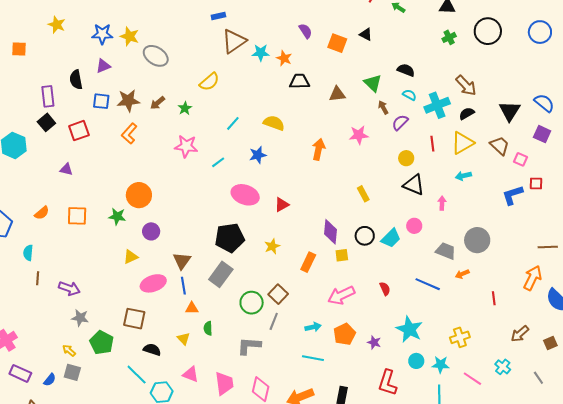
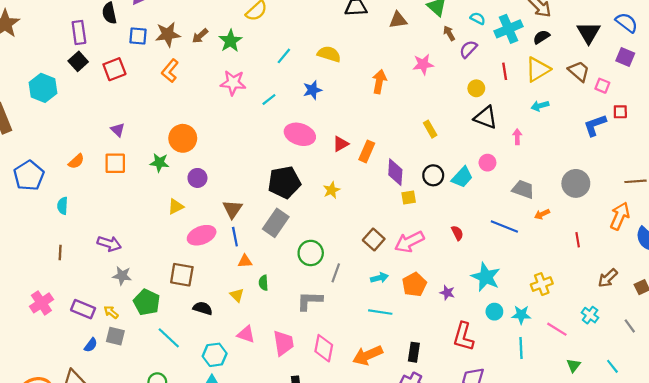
green star: (185, 108) -> (230, 41), size x1.5
purple triangle: (66, 169) -> (118, 130), moved, turned 32
gray circle: (477, 240) -> (576, 183), moved
orange rectangle: (308, 262) -> (367, 151), moved
brown line: (38, 278) -> (60, 253), moved
brown square: (278, 294) -> (374, 239), moved
purple rectangle: (20, 373) -> (83, 309), moved
cyan line: (137, 375) -> (169, 338), moved

